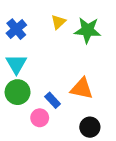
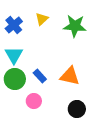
yellow triangle: (58, 22) -> (42, 19), moved
blue rectangle: (53, 100) -> (40, 76), moved

